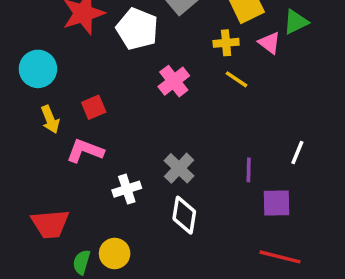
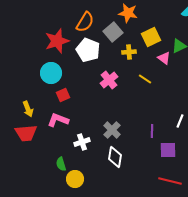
yellow cross: (226, 43) -> (129, 52), moved
cyan circle: (38, 69) -> (51, 73), moved
yellow arrow: (50, 119) -> (28, 109), moved
red trapezoid: (50, 224) -> (26, 133), moved
green semicircle: (82, 262) -> (61, 164), moved, turned -32

